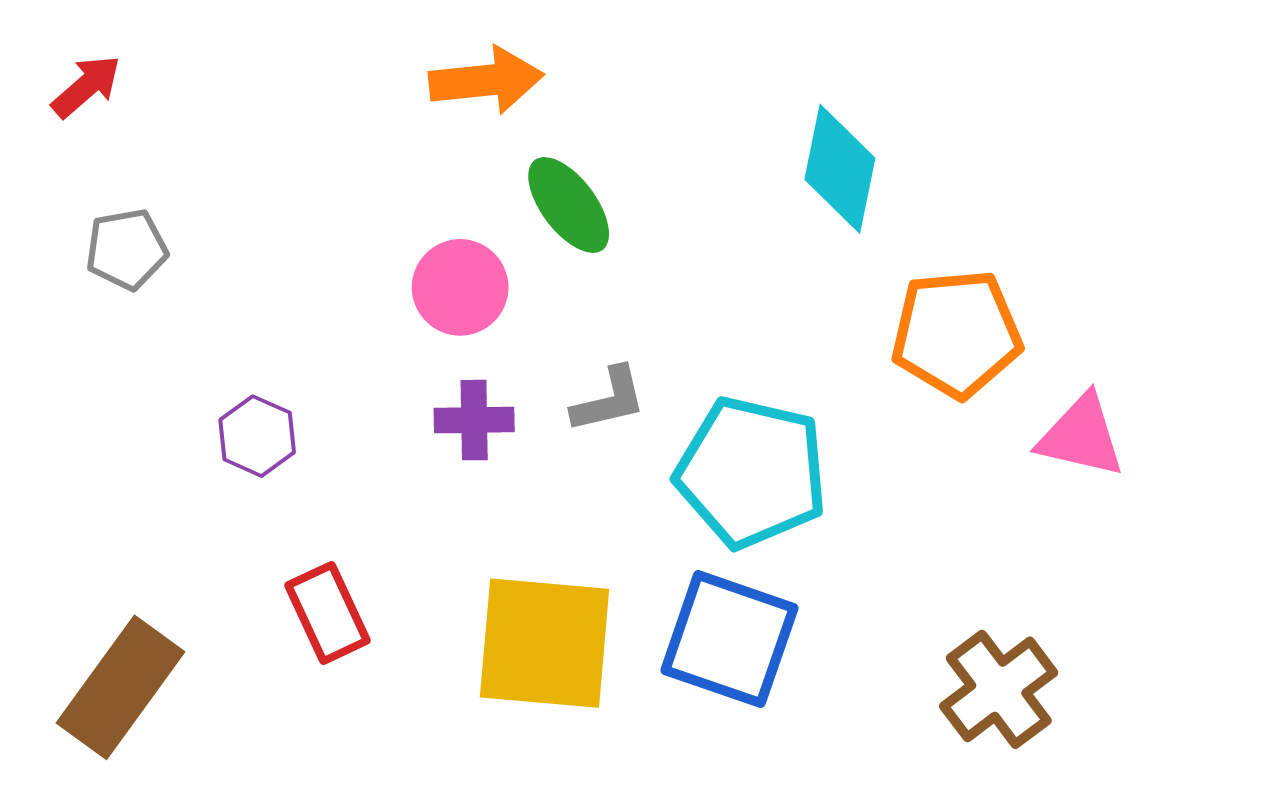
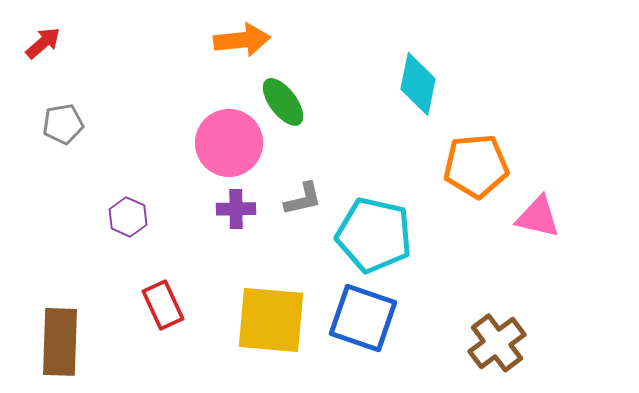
pink circle: (460, 287) -> (229, 143), size x1.4
brown rectangle: (120, 687) -> (60, 342), turned -34

